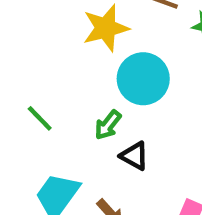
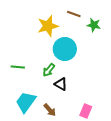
green line: (40, 118) -> (18, 67), turned -40

